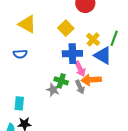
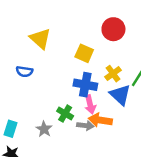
yellow square: (66, 28) -> (84, 53), turned -35
gray arrow: (80, 87) -> (85, 126), turned -72
gray star: (53, 90) -> (44, 129), moved

